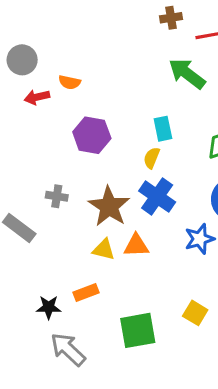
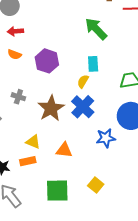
green arrow: (187, 74) -> (96, 29), moved
orange semicircle: (70, 82) -> (15, 54), moved
orange triangle: (136, 246) -> (64, 150), moved
yellow triangle: (104, 250) -> (33, 142), moved

